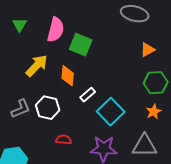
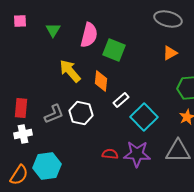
orange triangle: (148, 50) -> (170, 53), moved
yellow arrow: (37, 66) -> (70, 71), turned -85
red semicircle: (64, 140) -> (110, 154), moved

